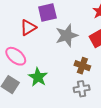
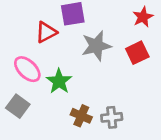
brown cross: (82, 66) -> (81, 116), moved
green star: (38, 77) -> (59, 81), moved

